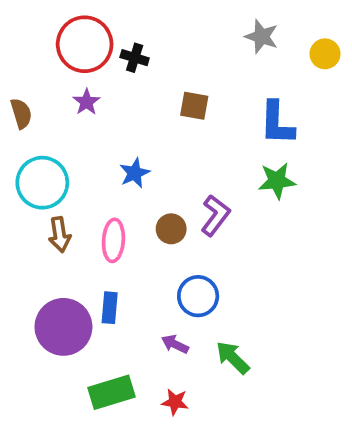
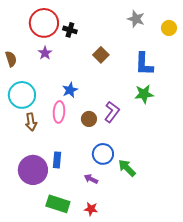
brown square: (194, 106) -> (101, 55), turned 35
pink ellipse: (113, 240) -> (59, 112), moved
green arrow: (233, 358) -> (127, 168), moved
green rectangle: (112, 392) -> (58, 204), turned 35

